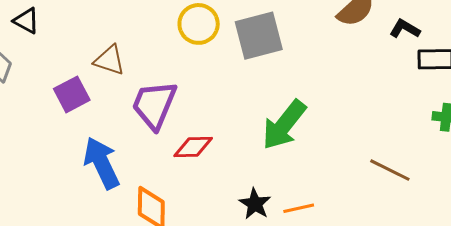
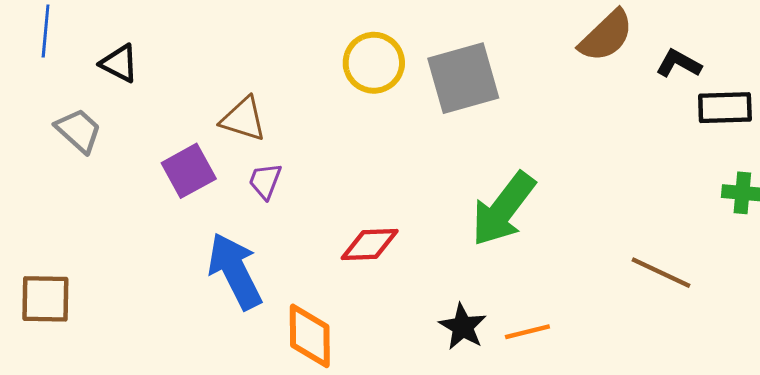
purple trapezoid: (154, 105) -> (265, 181), moved, size x0.5

